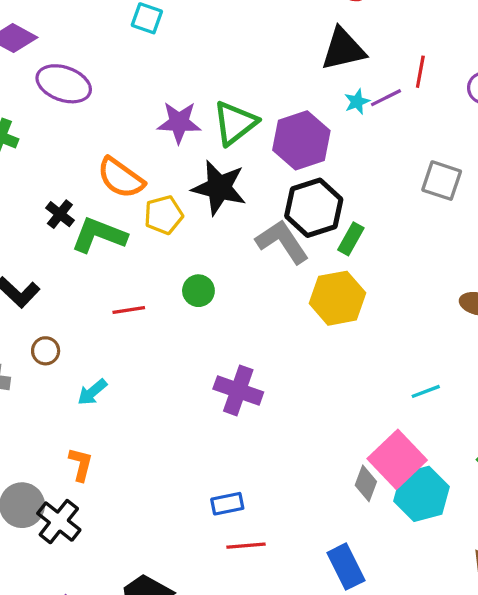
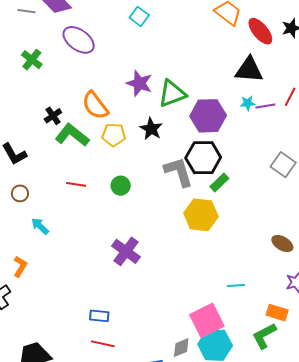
black star: (219, 188) -> (151, 129), size x0.7
cyan arrow: (92, 392) -> (40, 226), turned 66
gray diamond: (366, 483) -> (181, 348), moved, turned 30

